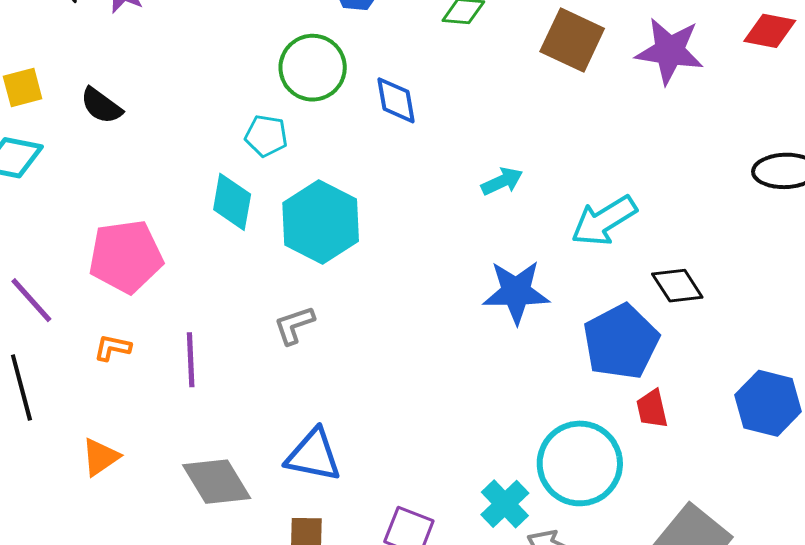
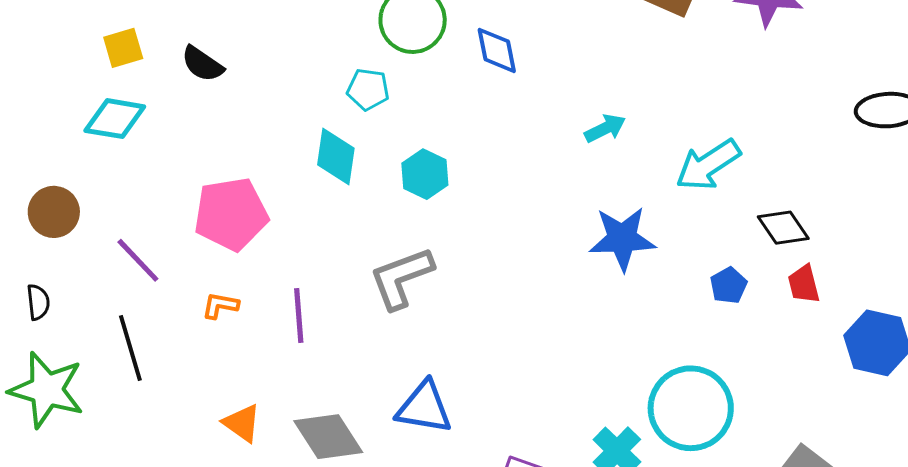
cyan hexagon: (321, 222) -> (425, 174), size x0.6
gray L-shape: (294, 325) -> (401, 278), size x1.6
blue pentagon: (621, 342) -> (729, 285), size x0.5
red trapezoid: (652, 409) -> (804, 284), moved
orange triangle: (100, 457) -> (242, 423), moved, turned -48

